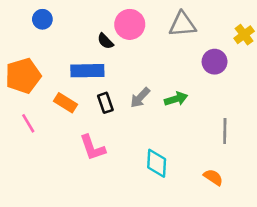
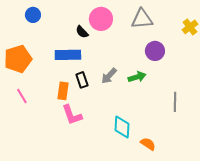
purple circle: (215, 62) -> (155, 51), moved
orange rectangle: (66, 103) -> (63, 91), moved, turned 66
orange semicircle: (213, 177) -> (148, 144), moved

